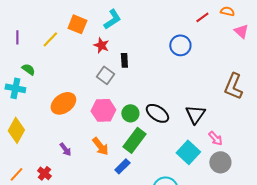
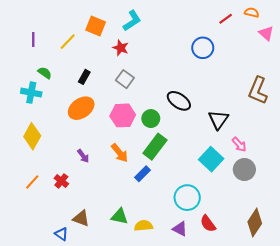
black rectangle: (124, 60) -> (84, 77), moved, turned 32
black ellipse: (157, 113) -> (179, 101), moved

